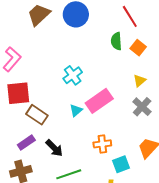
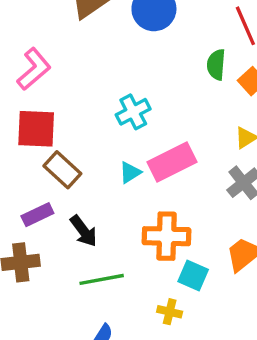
orange cross: (102, 144) -> (167, 236), size x1.5
cyan square: (121, 164) -> (193, 276), turned 36

